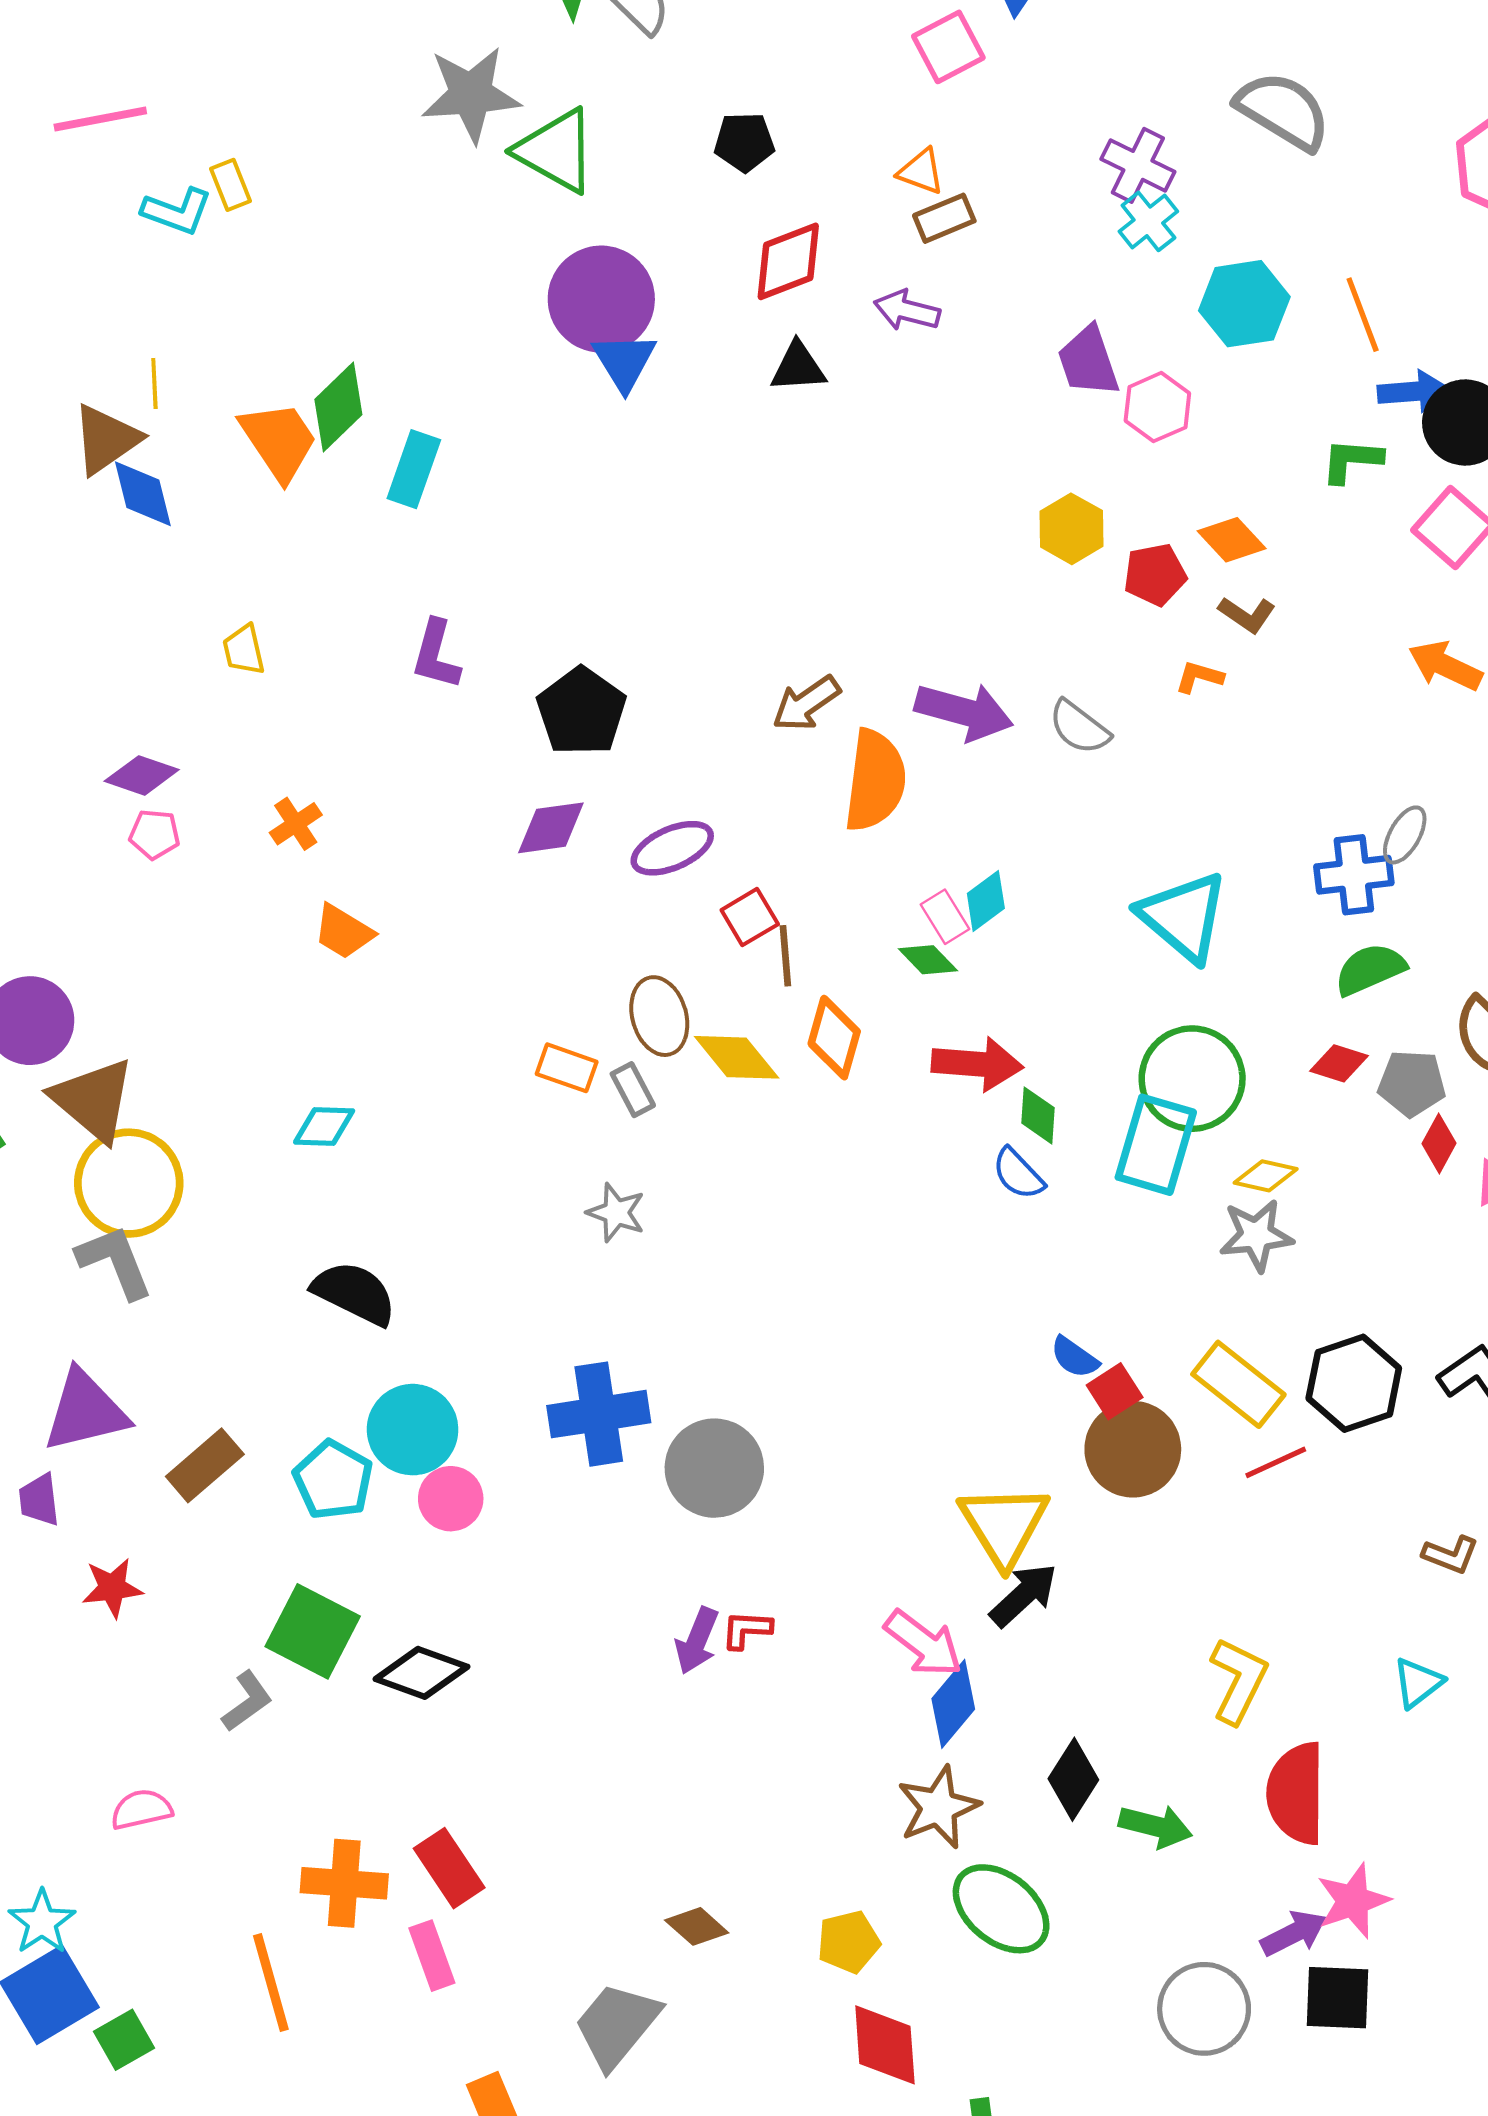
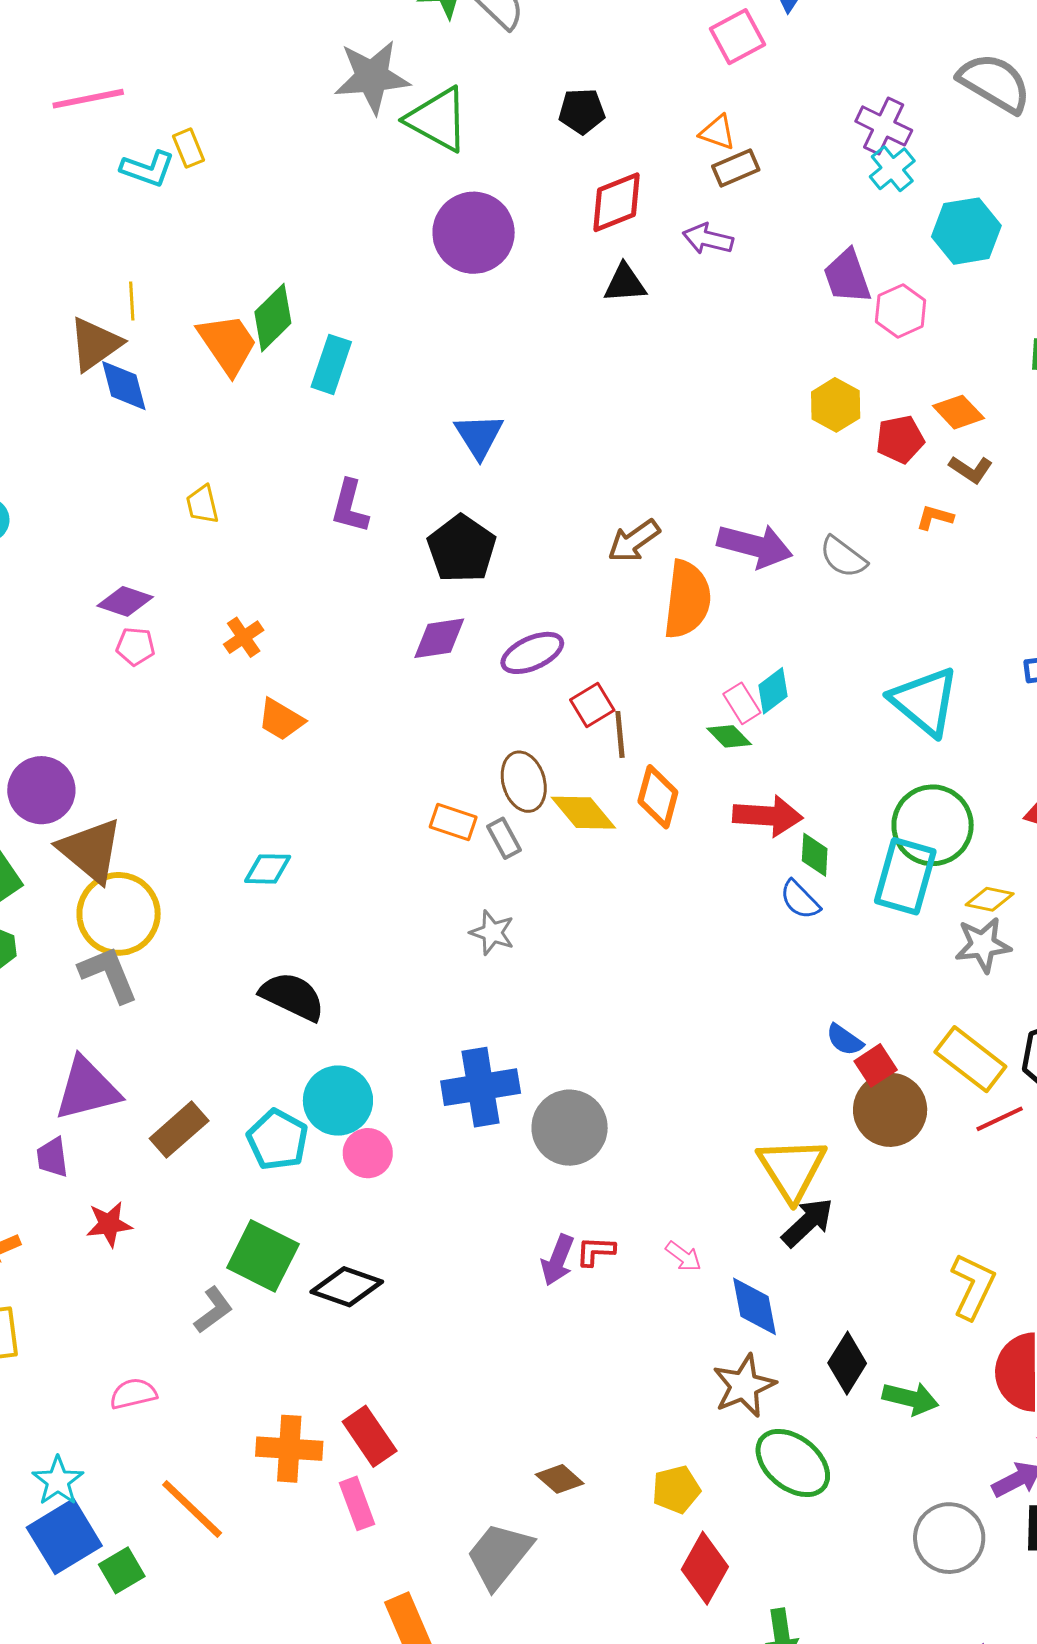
blue triangle: (624, 362) -> (479, 436), moved
pink arrow: (923, 1643) -> (683, 1256), moved, size x0.6
blue diamond: (953, 1704) -> (754, 1306), turned -50
orange line: (271, 1983) -> (192, 1509), moved, turned -30
red diamond: (885, 2045) -> (705, 1568), turned 34

